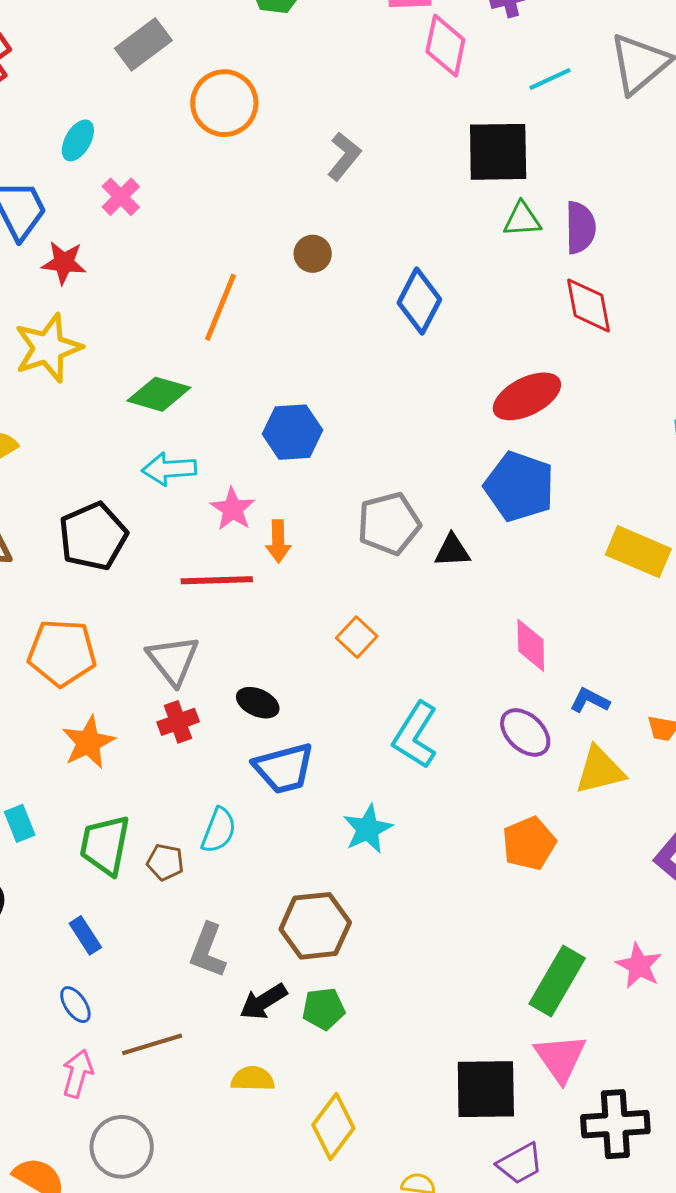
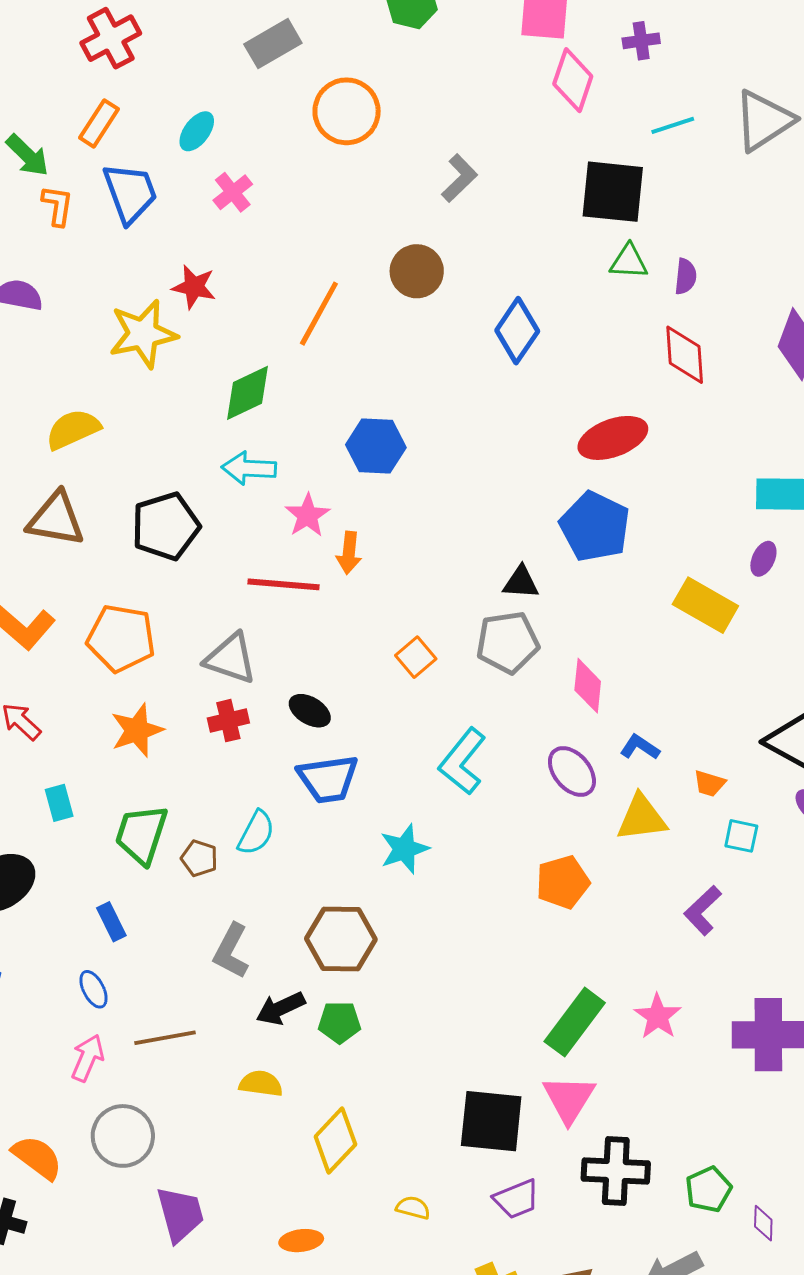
purple semicircle: (580, 228) -> (686, 276), size x0.7
brown circle: (313, 254) -> (417, 271), size x1.4
red star: (64, 263) -> (194, 287), moved
green diamond: (159, 394) -> (248, 393), turned -48
gray pentagon: (389, 524) -> (508, 642), moved
gray triangle: (173, 660) -> (231, 658), turned -40

